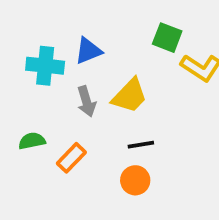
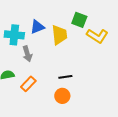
yellow trapezoid: (130, 96) -> (59, 35), moved, turned -50
gray arrow: (86, 101) -> (27, 54), moved

